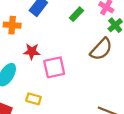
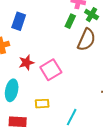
green rectangle: (76, 14) -> (70, 21), moved

